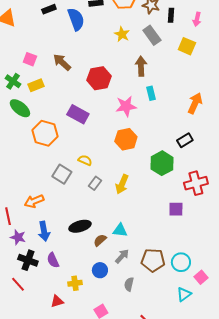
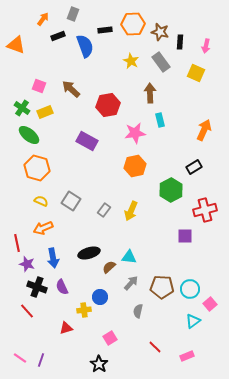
orange hexagon: (45, 133) -> (37, 168), moved
yellow semicircle: (85, 160) -> (41, 201), moved
blue circle: (100, 270) -> (100, 297), moved

